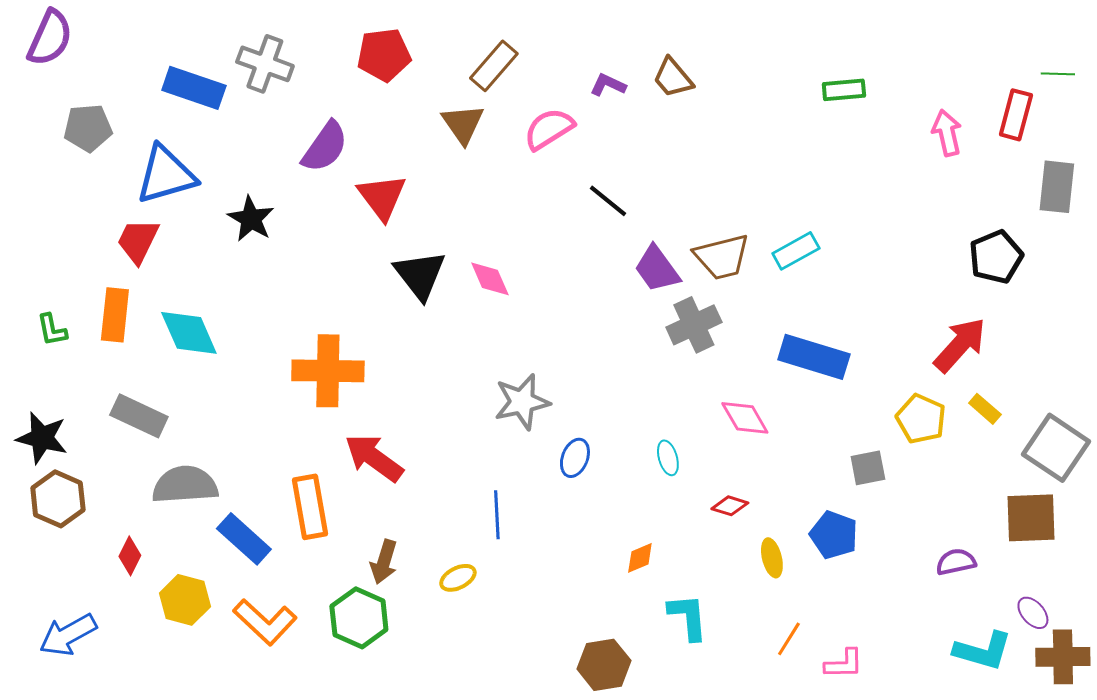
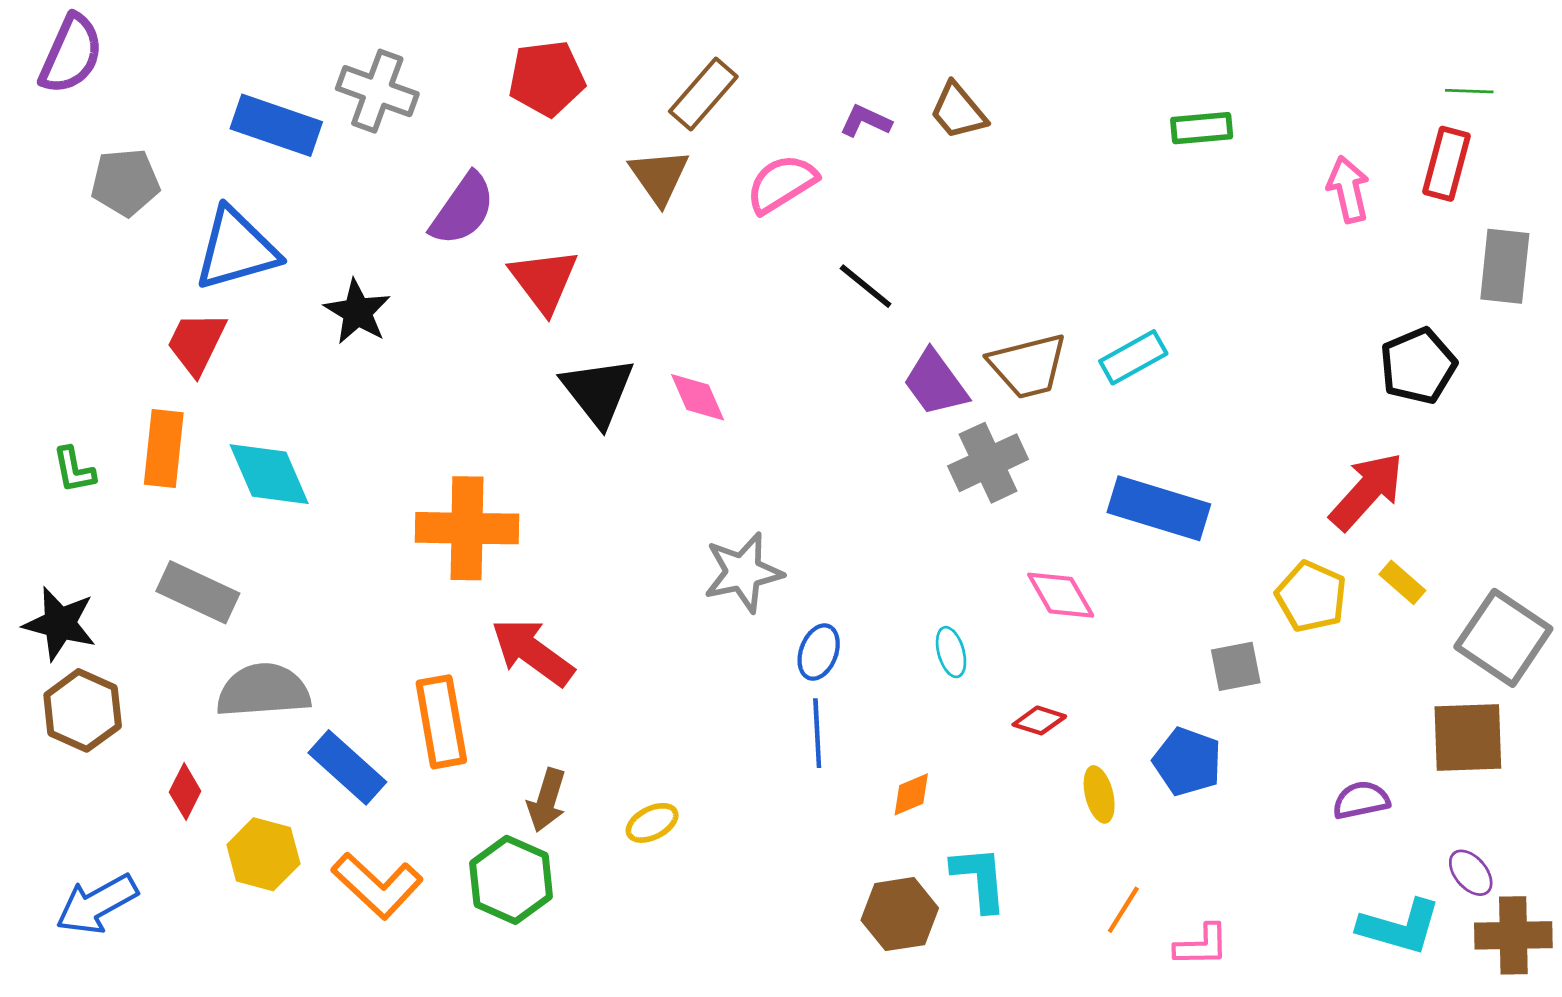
green line: (1058, 74) -> (1469, 91), moved
blue line: (497, 515) -> (817, 733), moved
brown hexagon: (604, 665) -> (900, 914), moved

